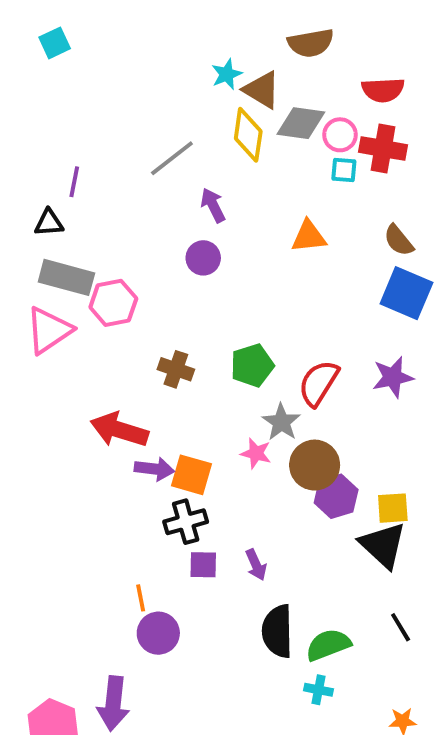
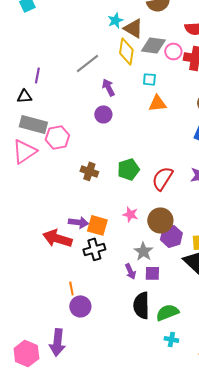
cyan square: (344, 170) -> (149, 79), moved
gray star: (281, 422) -> (143, 251), moved
red arrow: (119, 430) -> (57, 238), moved
purple square: (203, 565) -> (152, 273), moved
cyan cross: (319, 690) -> (171, 339), moved

